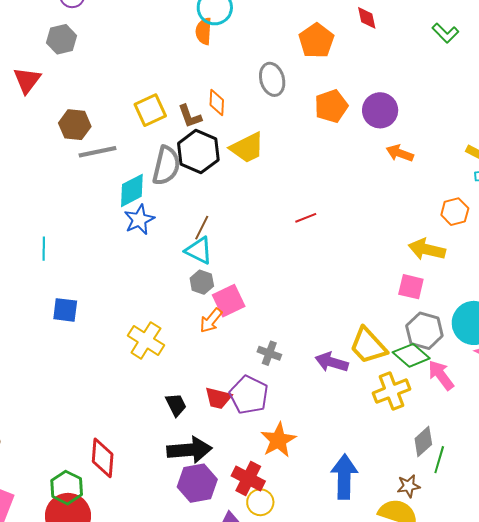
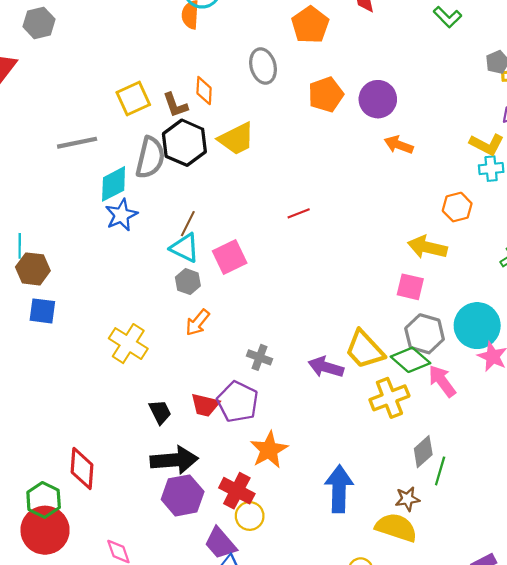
brown hexagon: (75, 125) -> (33, 269), moved
pink square: (229, 301) -> (230, 257), moved

